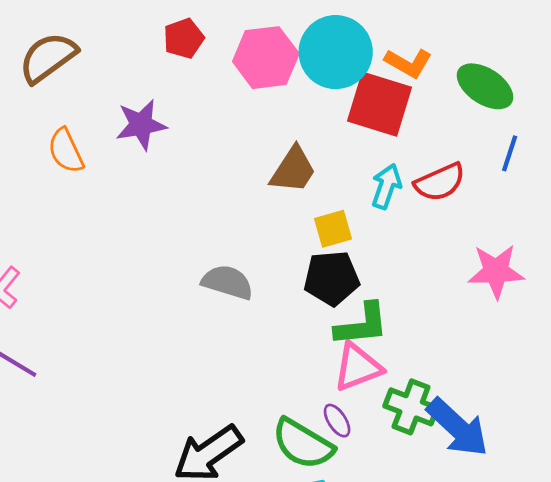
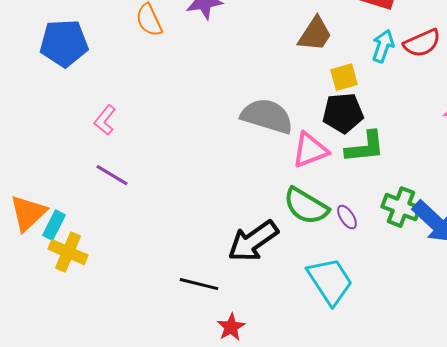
gray semicircle: (227, 282) -> (267, 116), size x1.4
pink triangle: (358, 367) -> (310, 150), moved
green semicircle: (303, 444) -> (306, 206), moved

